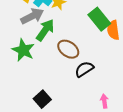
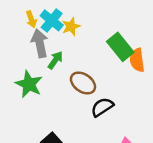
gray arrow: (32, 16) -> (40, 43), turned -75
green arrow: (45, 30) -> (55, 60), size x0.7

